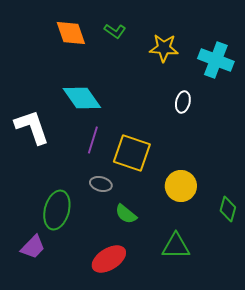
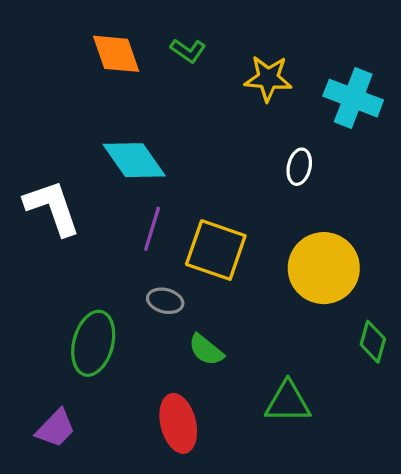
yellow circle: (181, 186) -> (324, 268), moved, size x1.4
purple trapezoid: (33, 247) -> (56, 428), moved
red ellipse: (109, 259) -> (178, 423), turned -72

